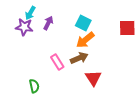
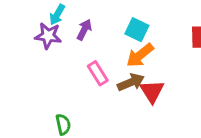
pink rectangle: (57, 62) -> (98, 73), moved
red triangle: (93, 78) -> (152, 91), moved

